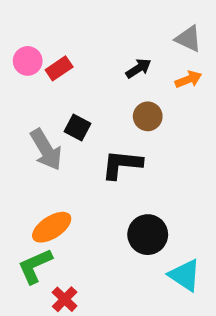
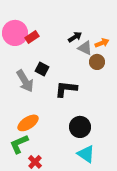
gray triangle: (188, 39) -> (85, 48), moved
pink circle: (28, 61) -> (15, 33), size x1.6
brown circle: (148, 116) -> (97, 62), moved
cyan triangle: (185, 275) -> (86, 154), moved

